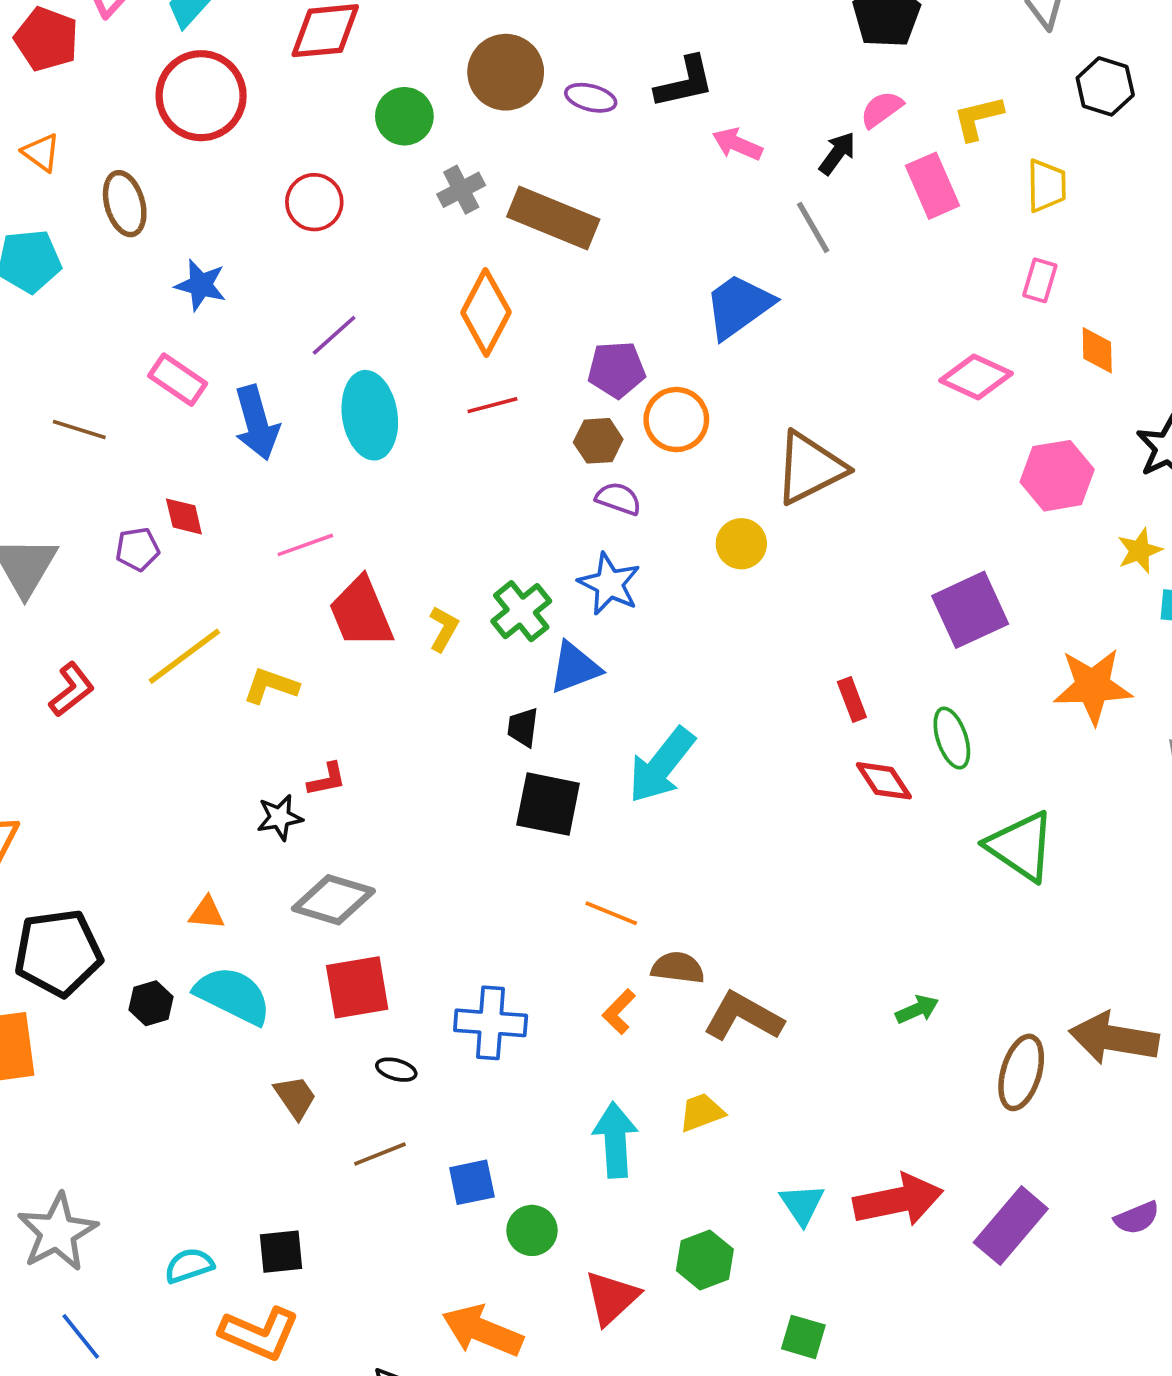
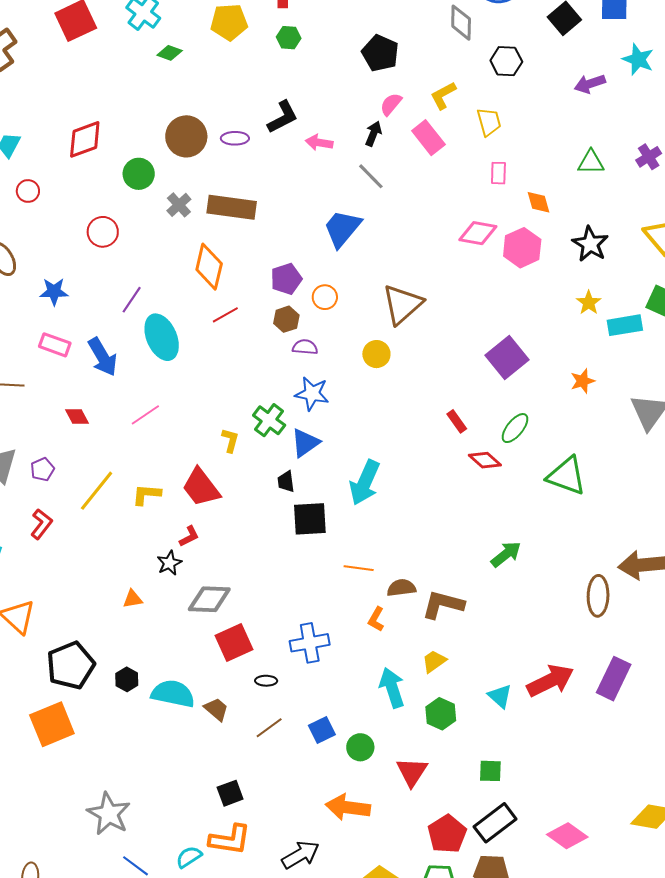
red circle: (201, 96) -> (28, 191), size x0.5
orange circle: (676, 420) -> (325, 297), size x0.7
pink hexagon: (1057, 476) -> (522, 248), moved
purple pentagon: (137, 549) -> (42, 469), moved
red trapezoid: (361, 613) -> (201, 487), moved
orange star: (1093, 686) -> (583, 381), size x0.6
green ellipse: (952, 738) -> (515, 428), turned 72
orange triangle: (207, 913) -> (133, 599), moved
cyan semicircle: (233, 995) -> (173, 694), moved
green arrow: (917, 1009) -> (506, 554), moved, size x1.4
green hexagon: (705, 1260) -> (441, 714), moved
cyan semicircle: (189, 1266) -> (189, 857), moved
green square: (803, 1337) -> (490, 771), moved

